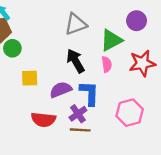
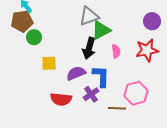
purple circle: (137, 21) -> (152, 21), moved
green triangle: (111, 40) -> (101, 30), moved
black arrow: (76, 61) -> (89, 48), turned -135
brown line: (80, 130) -> (117, 108), moved

